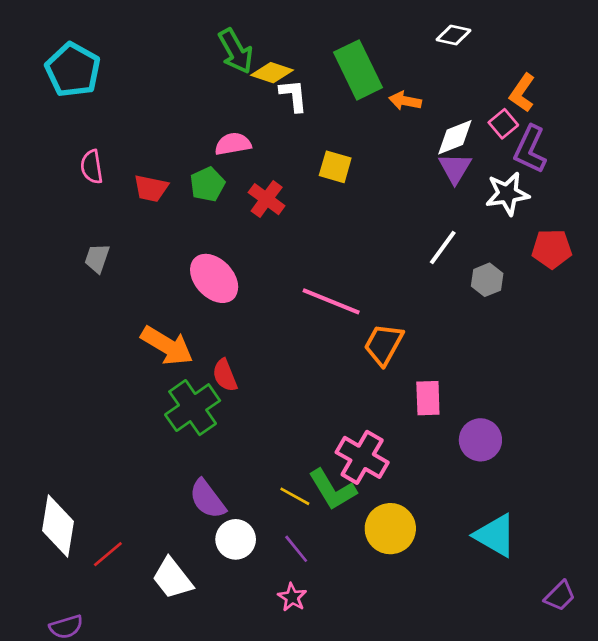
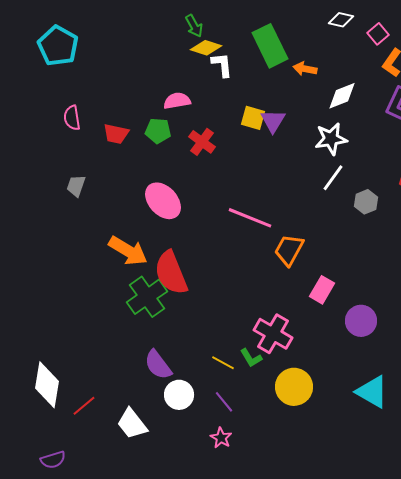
green arrow: (236, 51) -> (194, 26), moved, size x0.7
pink square: (503, 124) -> (378, 34), moved
purple triangle: (455, 168) -> (273, 121), moved
green pentagon: (207, 184) -> (158, 131), turned 30
white star: (507, 194) -> (331, 139), moved
red semicircle: (225, 375) -> (171, 273), size x1.8
pink rectangle: (428, 398) -> (322, 290), turned 32
green L-shape: (332, 490) -> (251, 358), size x0.6

